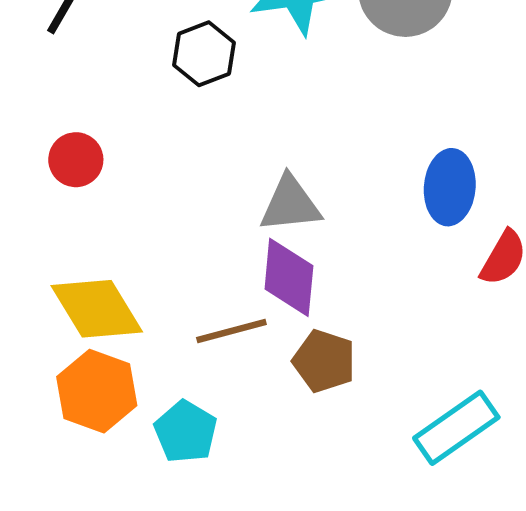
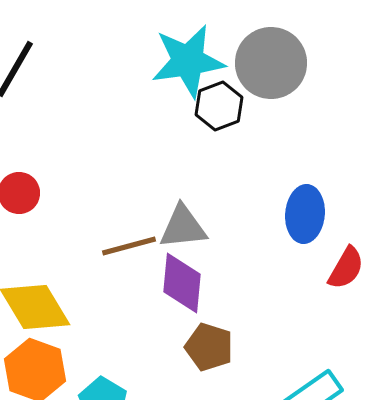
black hexagon: (204, 54) -> (219, 106), moved
brown line: (231, 331) -> (129, 246), moved

